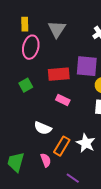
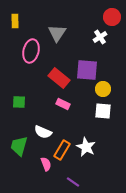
yellow rectangle: (25, 24) -> (15, 21), moved
red rectangle: (59, 74) -> (59, 78), turned 45
green square: (26, 85) -> (19, 102), moved, turned 32
green trapezoid: (16, 162) -> (19, 146), moved

